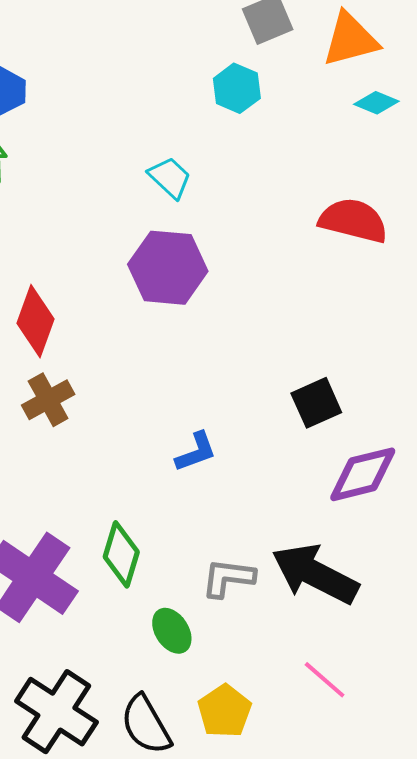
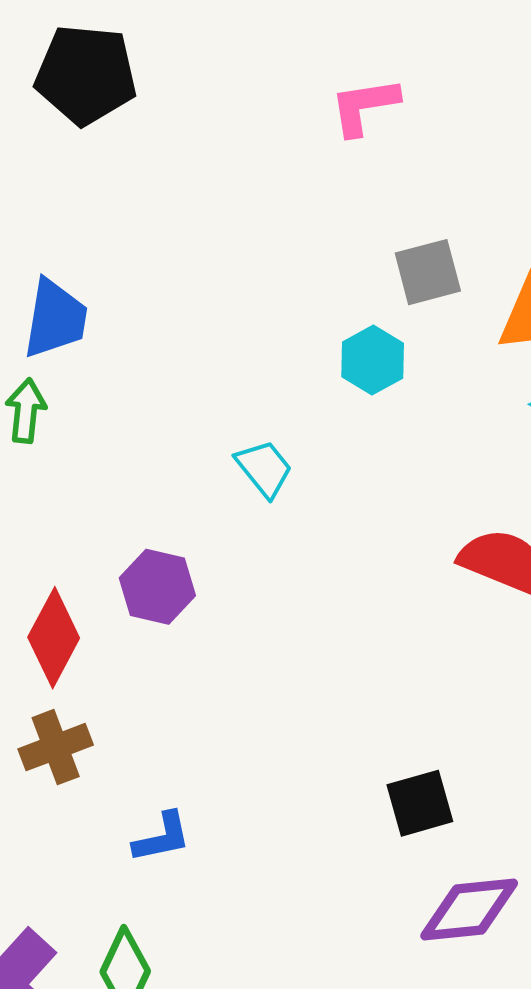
purple hexagon: (168, 268) -> (157, 587), moved, size x0.7
blue L-shape: (196, 452) -> (162, 837), moved

